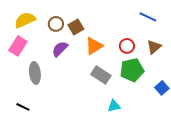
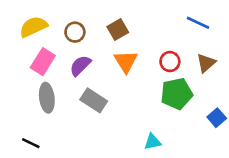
brown square: (76, 27) -> (118, 29), moved
pink rectangle: (18, 46) -> (43, 62), moved
orange triangle: (94, 46) -> (126, 62), turned -30
gray rectangle: (101, 75) -> (94, 100), moved

